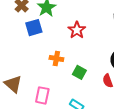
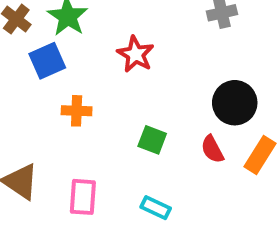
orange cross: (56, 58) -> (77, 111), moved

